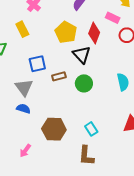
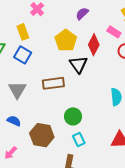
blue square: (37, 64) -> (23, 55), moved, turned 36
brown rectangle: (59, 76) -> (53, 83), size x1.5
green circle: (84, 83) -> (73, 116), moved
blue semicircle: (23, 109) -> (14, 121), moved

